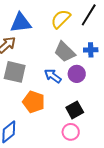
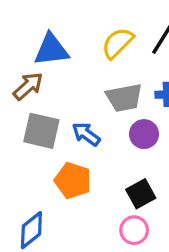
gray trapezoid: (65, 52) -> (124, 98), turned -55
blue arrow: (53, 76) -> (86, 134), moved

